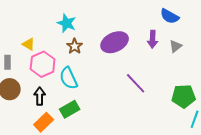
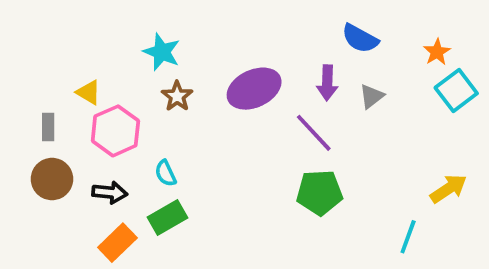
cyan semicircle: (69, 78) -> (166, 173), moved, size x0.6
purple line: (136, 83) -> (314, 133), moved
black arrow: (40, 96) -> (110, 192), turned 96
green pentagon: (184, 96) -> (320, 192), moved

